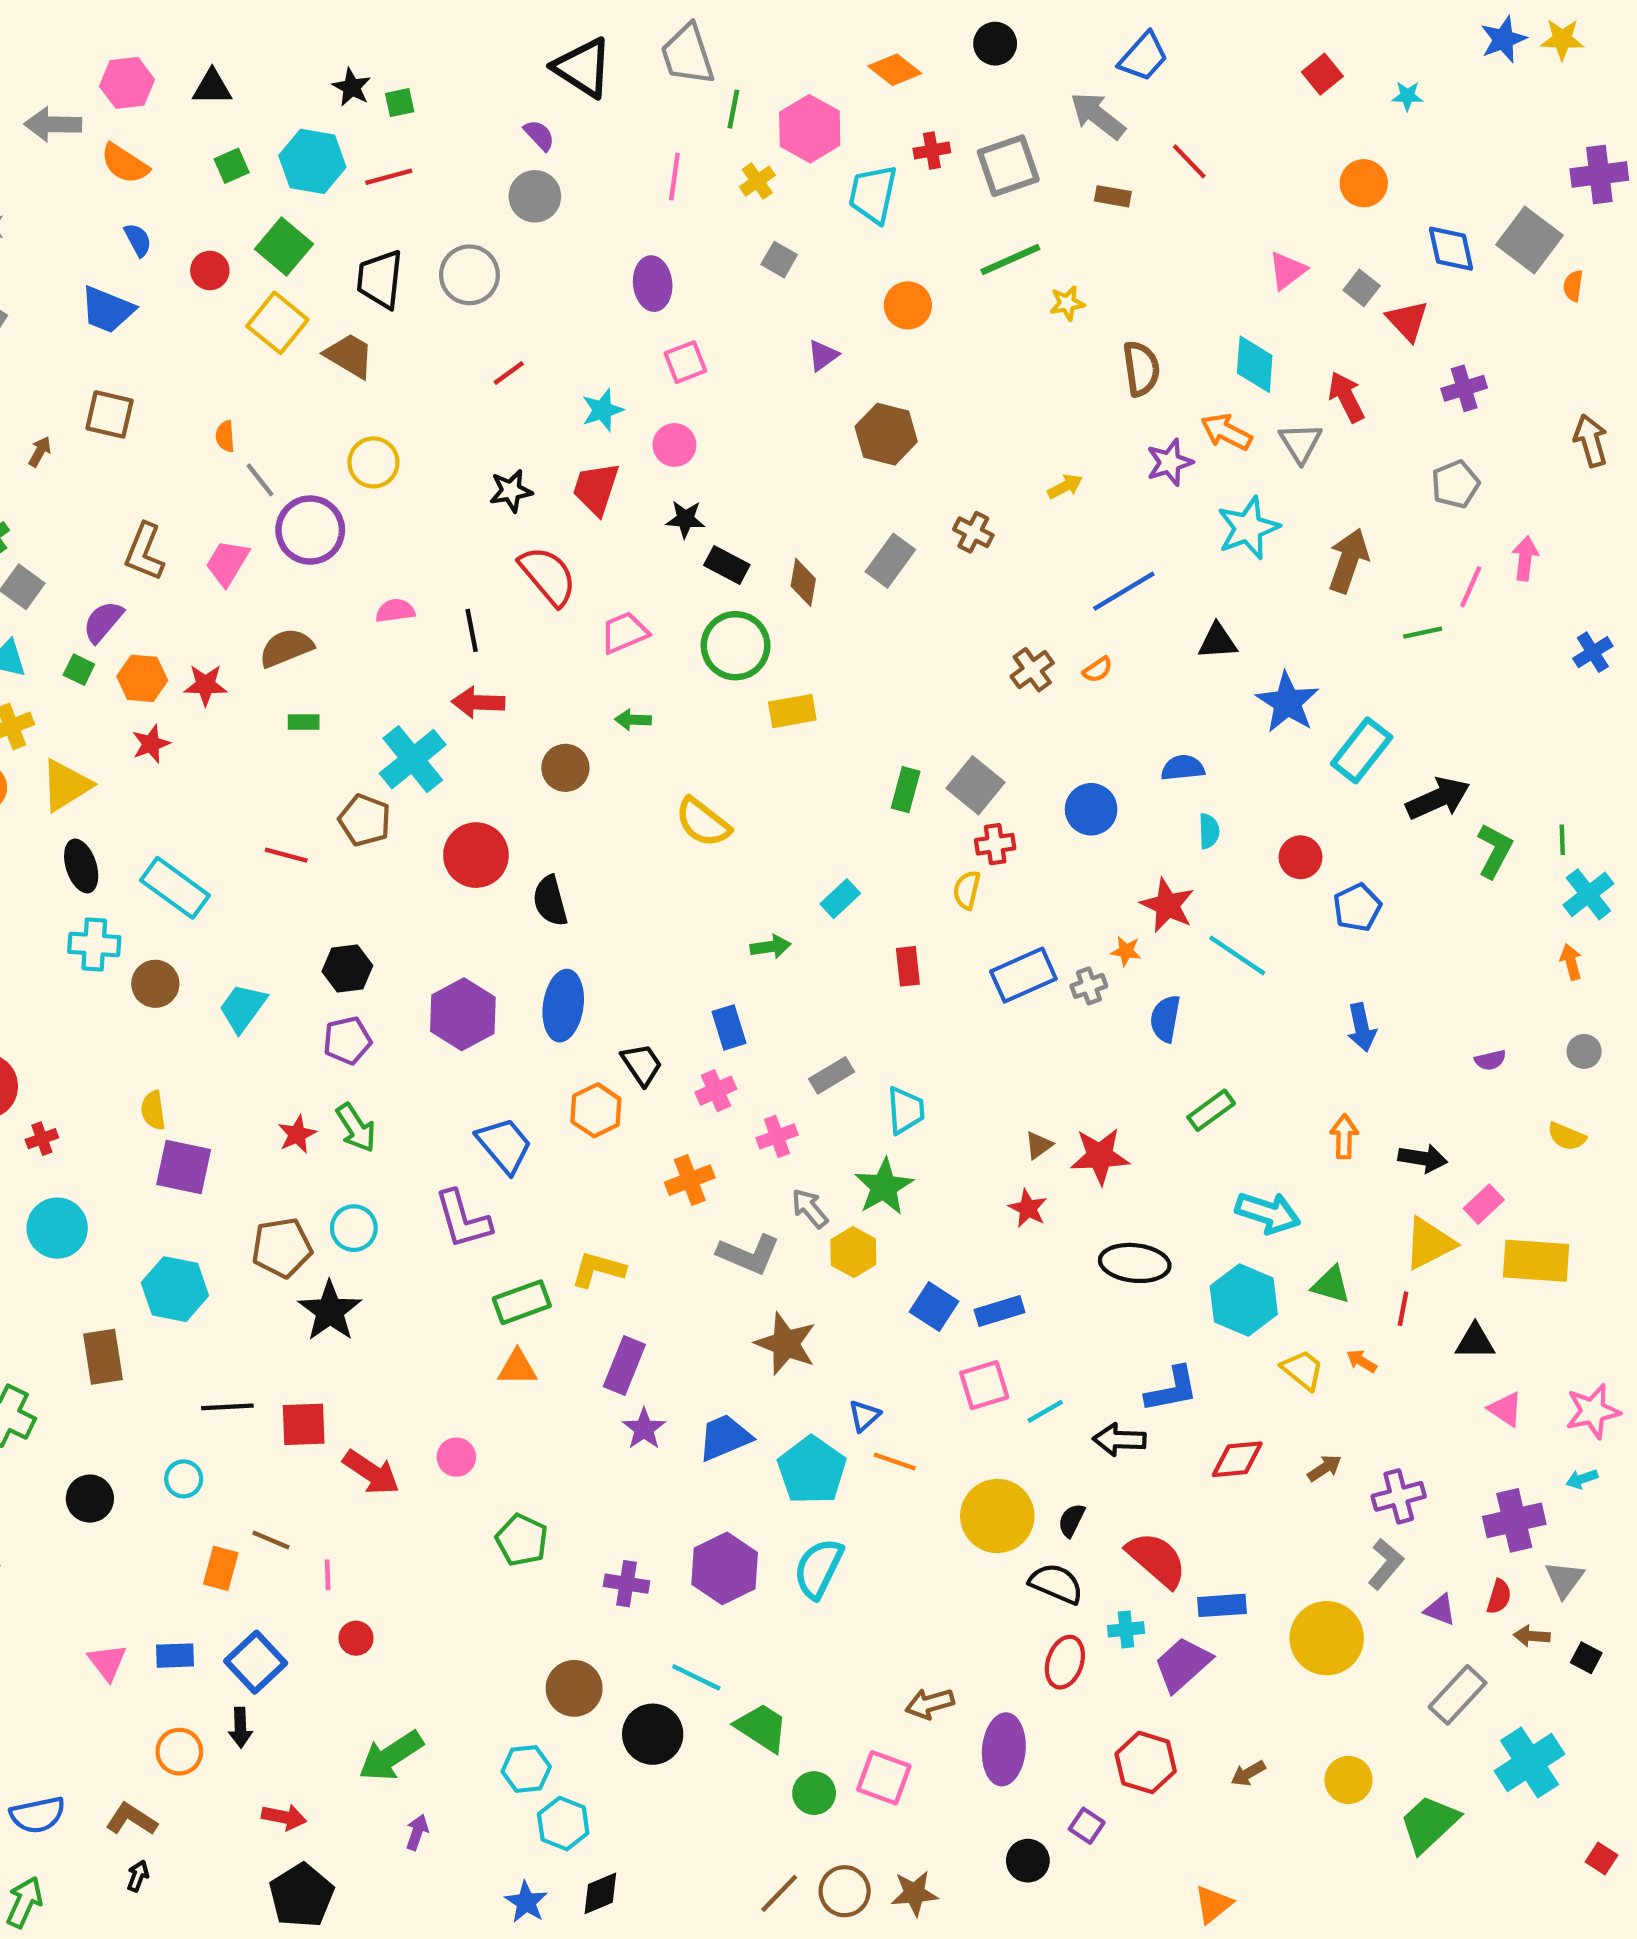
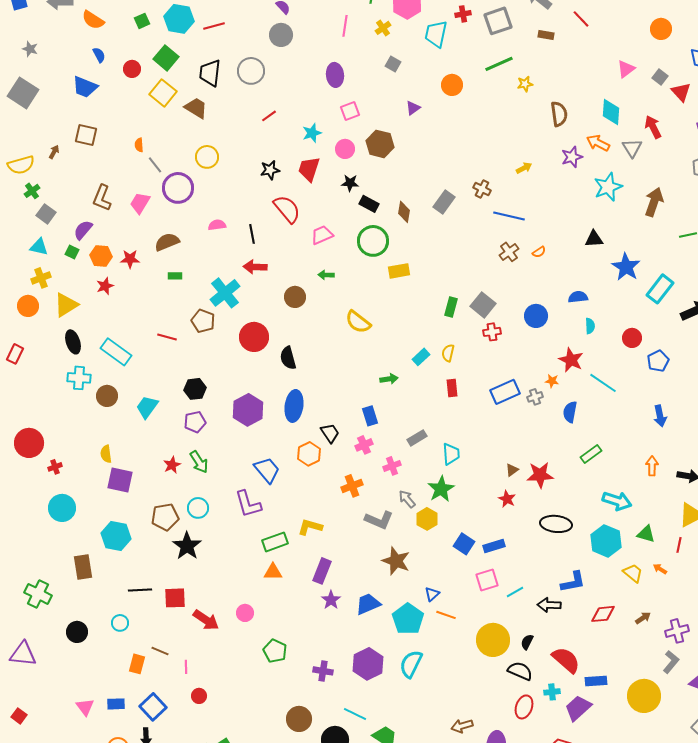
brown hexagon: (886, 434) -> (380, 144), moved
blue line: (1124, 591) -> (509, 216), moved, turned 44
yellow semicircle: (967, 890) -> (448, 353), moved

